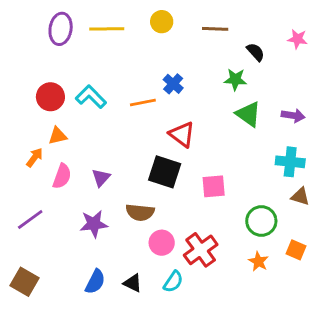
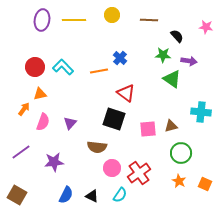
purple arrow: (293, 116) -> (189, 61), moved
brown triangle: (300, 196) -> (171, 126), moved, turned -32
purple star: (94, 224) -> (54, 162), moved
orange square: (296, 250) -> (205, 184), moved

